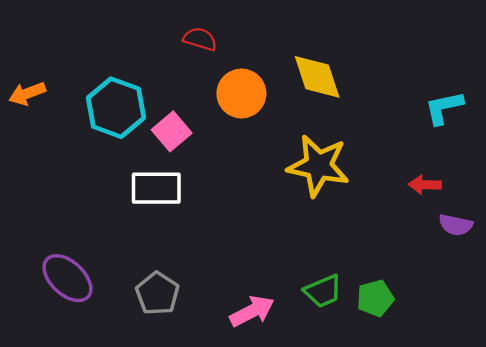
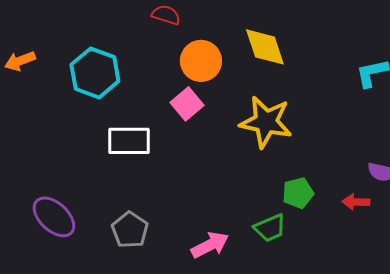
pink square: (172, 131) -> (187, 104), moved
red arrow: (425, 185) -> (356, 202), moved
green pentagon: (375, 298) -> (298, 193), moved

